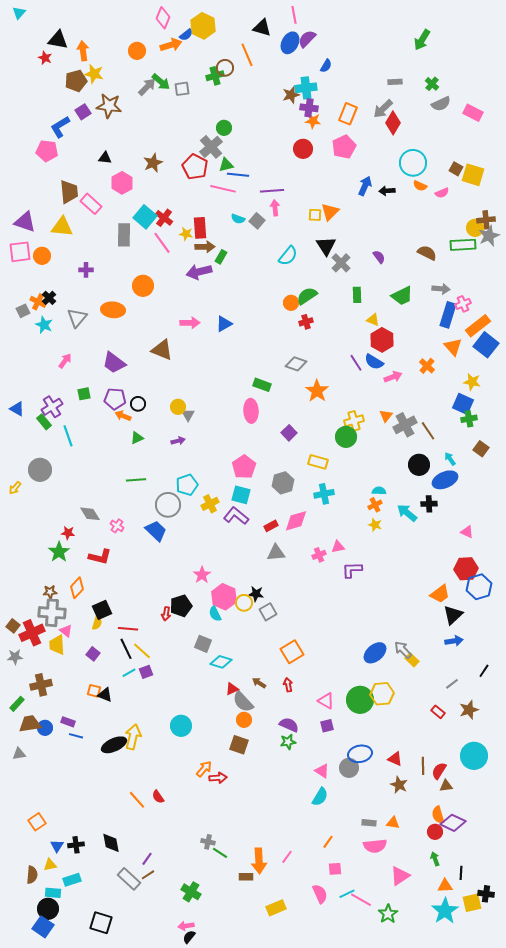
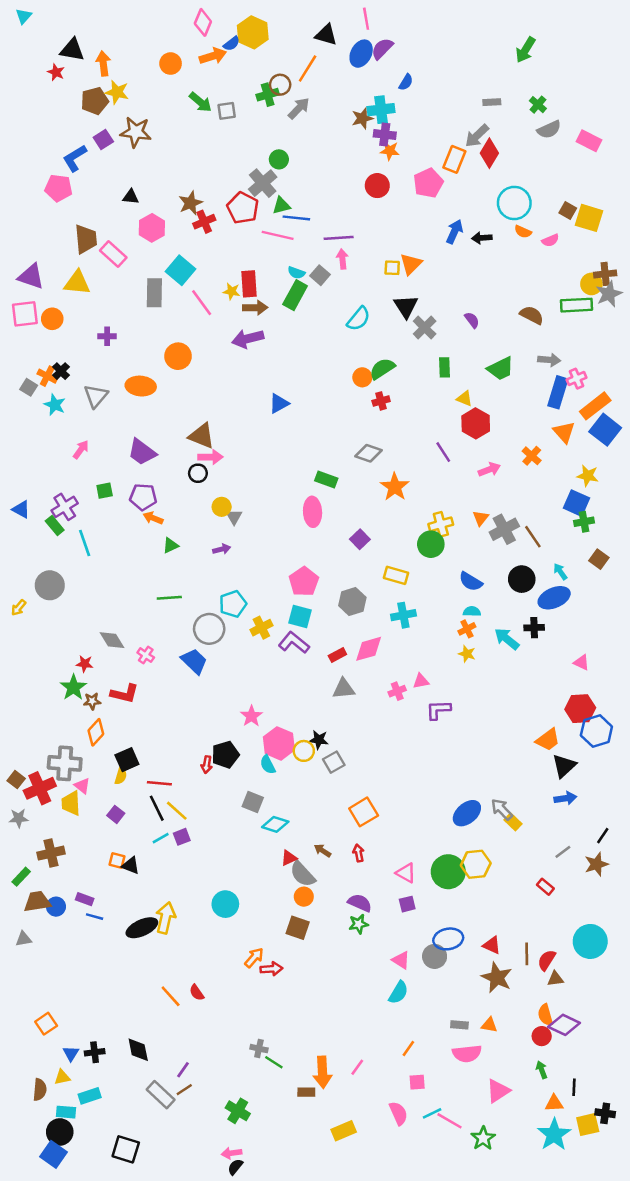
orange line: (247, 55) -> (308, 68), turned 55
gray arrow: (147, 87) -> (299, 108), moved
orange rectangle: (348, 114) -> (454, 159), moved
red cross: (164, 218) -> (204, 222), moved, turned 30
green rectangle: (221, 257) -> (295, 295), moved, size x1.6
gray square: (23, 311) -> (29, 387), turned -32
pink arrow: (190, 323) -> (210, 457), moved
blue semicircle: (374, 362) -> (471, 582), moved
black circle: (138, 404) -> (198, 473), moved
brown star: (50, 592) -> (92, 701), moved
brown star: (469, 710) -> (596, 864), moved
brown star: (399, 785) -> (497, 978), size x1.4

